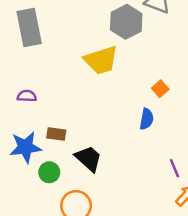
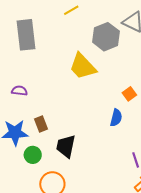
yellow trapezoid: (101, 60) -> (83, 66), turned 60
brown rectangle: (56, 134) -> (41, 124), turned 56
black trapezoid: (88, 159) -> (66, 146), turned -125

